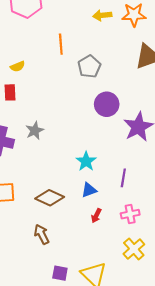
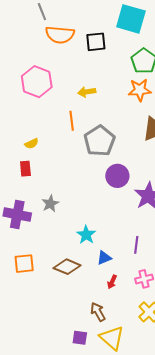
yellow arrow: (102, 15) -> (87, 92), moved
gray pentagon: (89, 67) -> (100, 141), size x1.4
cyan star: (86, 161) -> (86, 235), moved
brown arrow: (42, 234) -> (98, 312), moved

